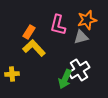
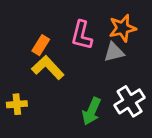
white cross: (79, 70) -> (130, 101), moved

